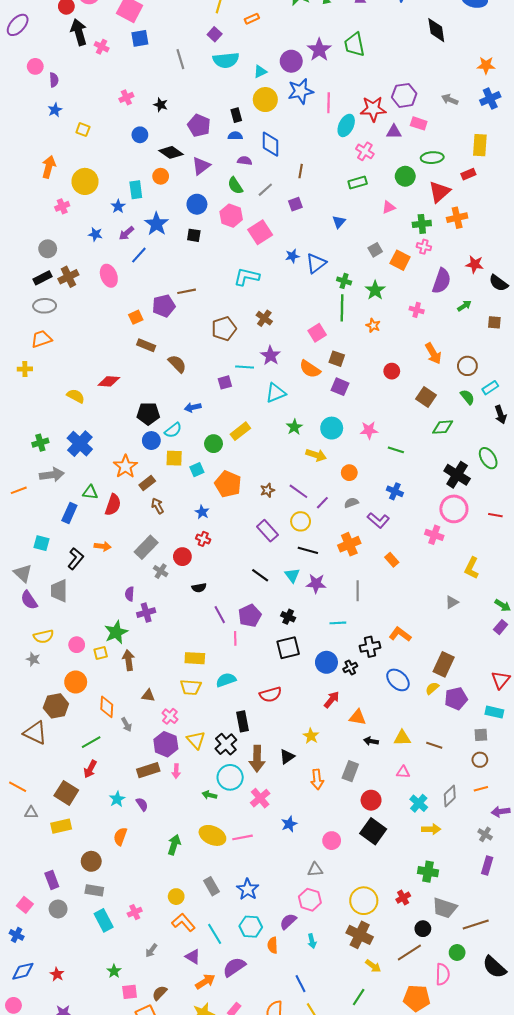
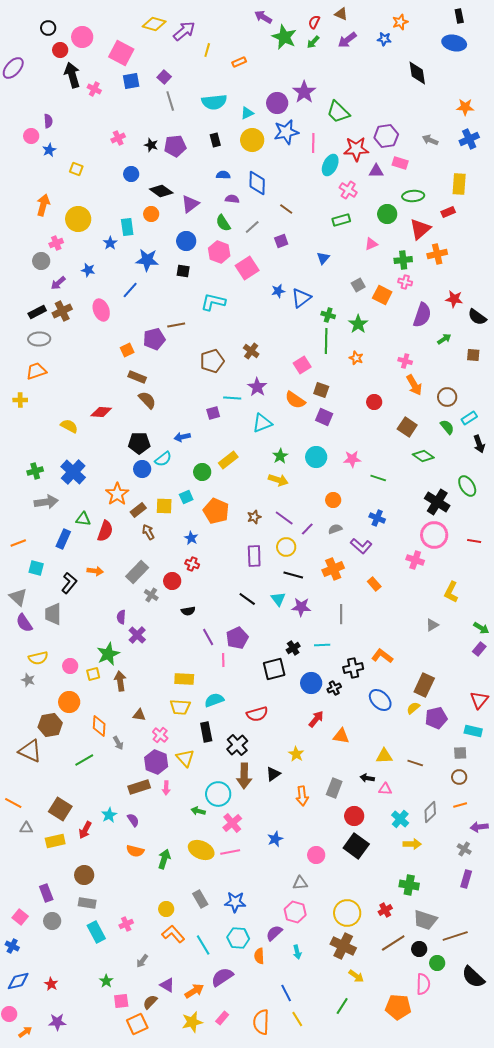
purple square: (215, 34) -> (164, 77), moved
green trapezoid: (354, 45) -> (338, 112), moved, turned -35
pink circle: (35, 66) -> (31, 136), moved
black rectangle: (236, 115) -> (215, 140), moved
purple pentagon: (199, 125) -> (175, 146), moved, turned -30
brown line: (301, 171) -> (286, 209), turned -64
blue star: (157, 224) -> (147, 260), turned -30
purple arrow: (126, 233) -> (58, 283), moved
gray circle: (48, 249) -> (41, 261), moved
cyan L-shape: (247, 277) -> (213, 302), moved
pink cross: (417, 310) -> (405, 361), moved
brown semicircle: (177, 364) -> (147, 400), moved
green diamond: (443, 427) -> (423, 456), turned 40
yellow arrow: (316, 455) -> (278, 480), moved
yellow square: (174, 458) -> (164, 506), moved
orange line: (19, 490) -> (18, 543), moved
purple rectangle: (267, 531) -> (254, 556), turned 40
purple cross: (146, 613) -> (137, 635), turned -30
black cross: (288, 617) -> (293, 648), moved, turned 32
black rectangle: (243, 721) -> (206, 732), moved
black arrow: (371, 741) -> (367, 778), moved
black cross: (226, 744) -> (237, 745), moved
red arrow: (90, 769) -> (85, 830), moved
pink cross: (260, 798) -> (232, 823), moved
orange semicircle: (120, 836) -> (135, 851), moved, turned -96
blue star: (248, 889) -> (235, 902), turned -30
black circle: (423, 929) -> (419, 949), moved
brown line: (409, 953) -> (393, 943), moved
purple triangle: (193, 957) -> (167, 985), moved

